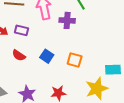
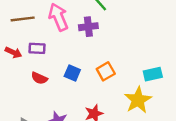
orange square: (75, 60) -> (106, 71), turned -35

